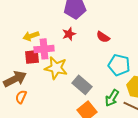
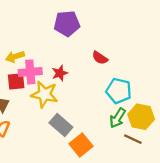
red star: (69, 34) -> (60, 73), moved
gray rectangle: (82, 85) -> (61, 125), moved
green arrow: (112, 98) -> (118, 118), moved

